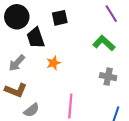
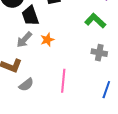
gray arrow: (17, 63) -> (24, 40), moved

